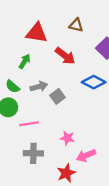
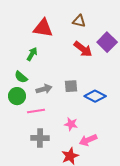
red arrow: (65, 56) -> (83, 49), moved
blue diamond: (94, 82) -> (95, 96), moved
gray arrow: (39, 87) -> (44, 89), moved
gray square: (57, 96) -> (71, 86), moved, turned 32

